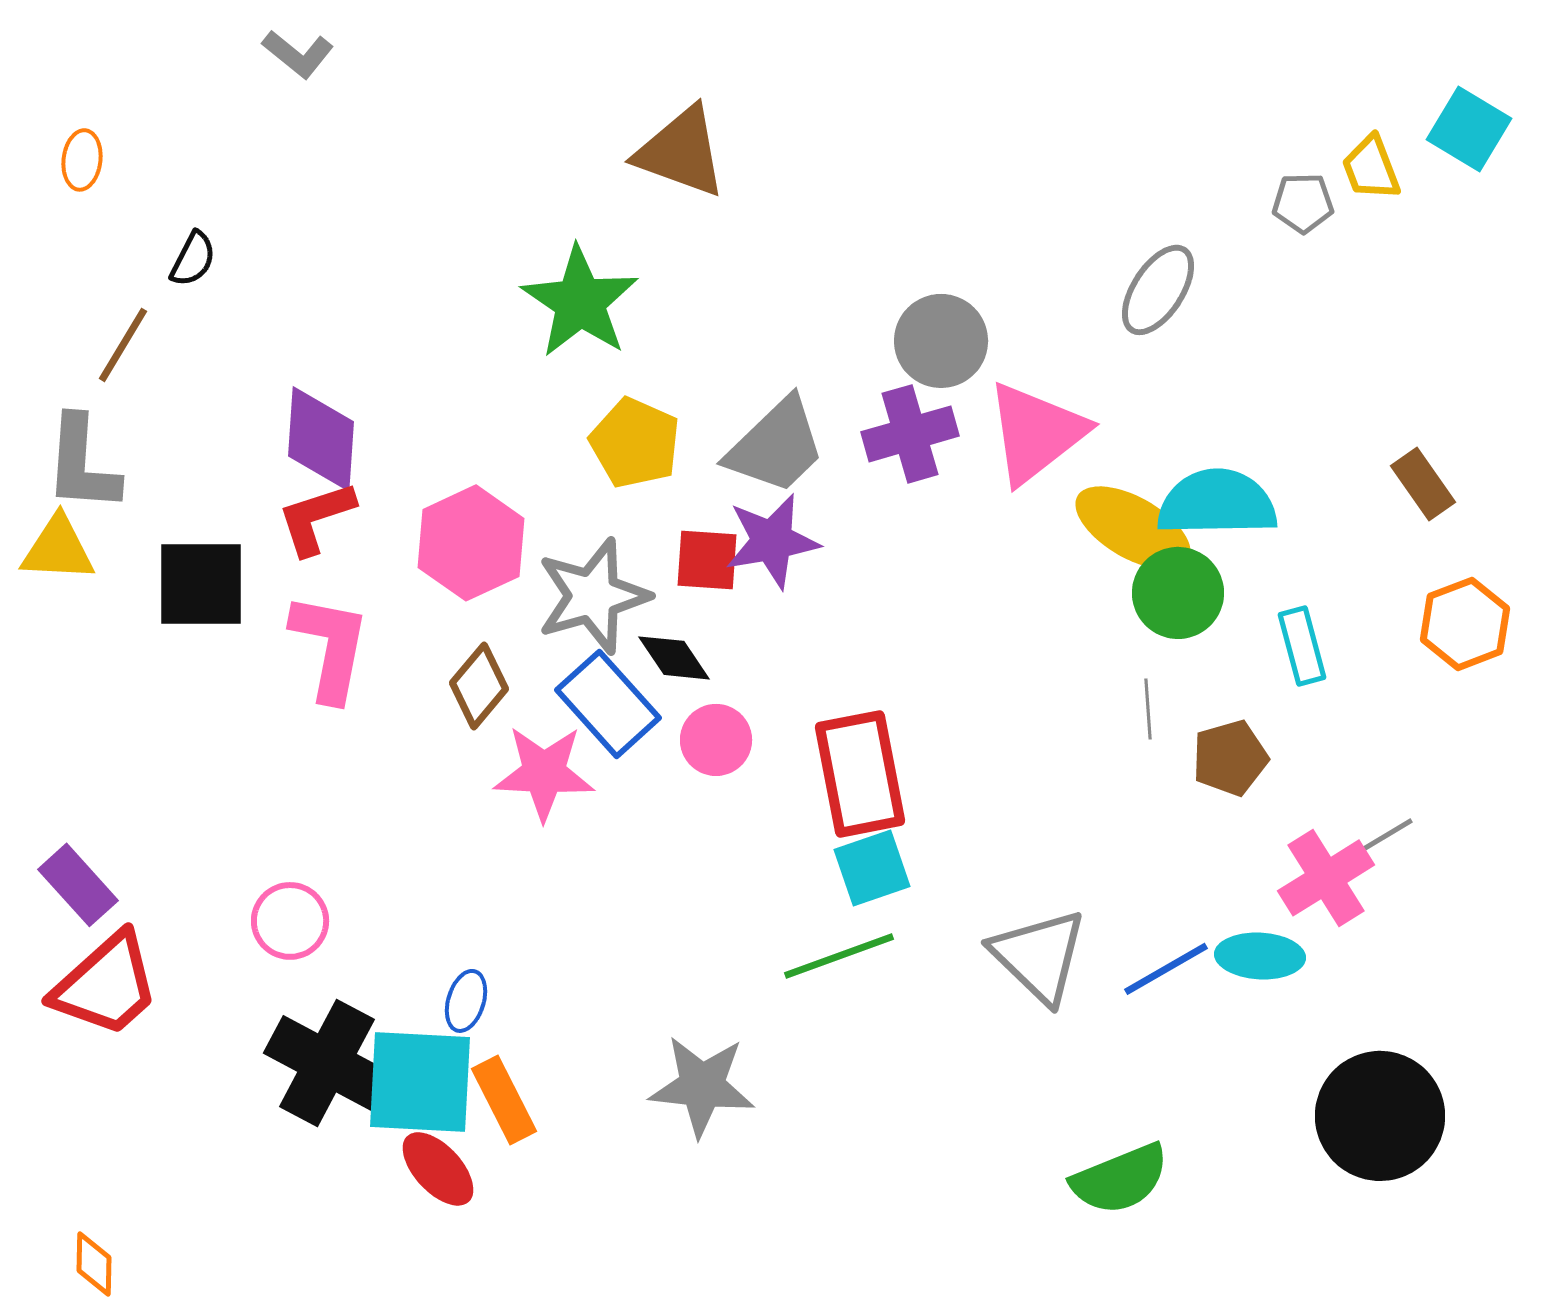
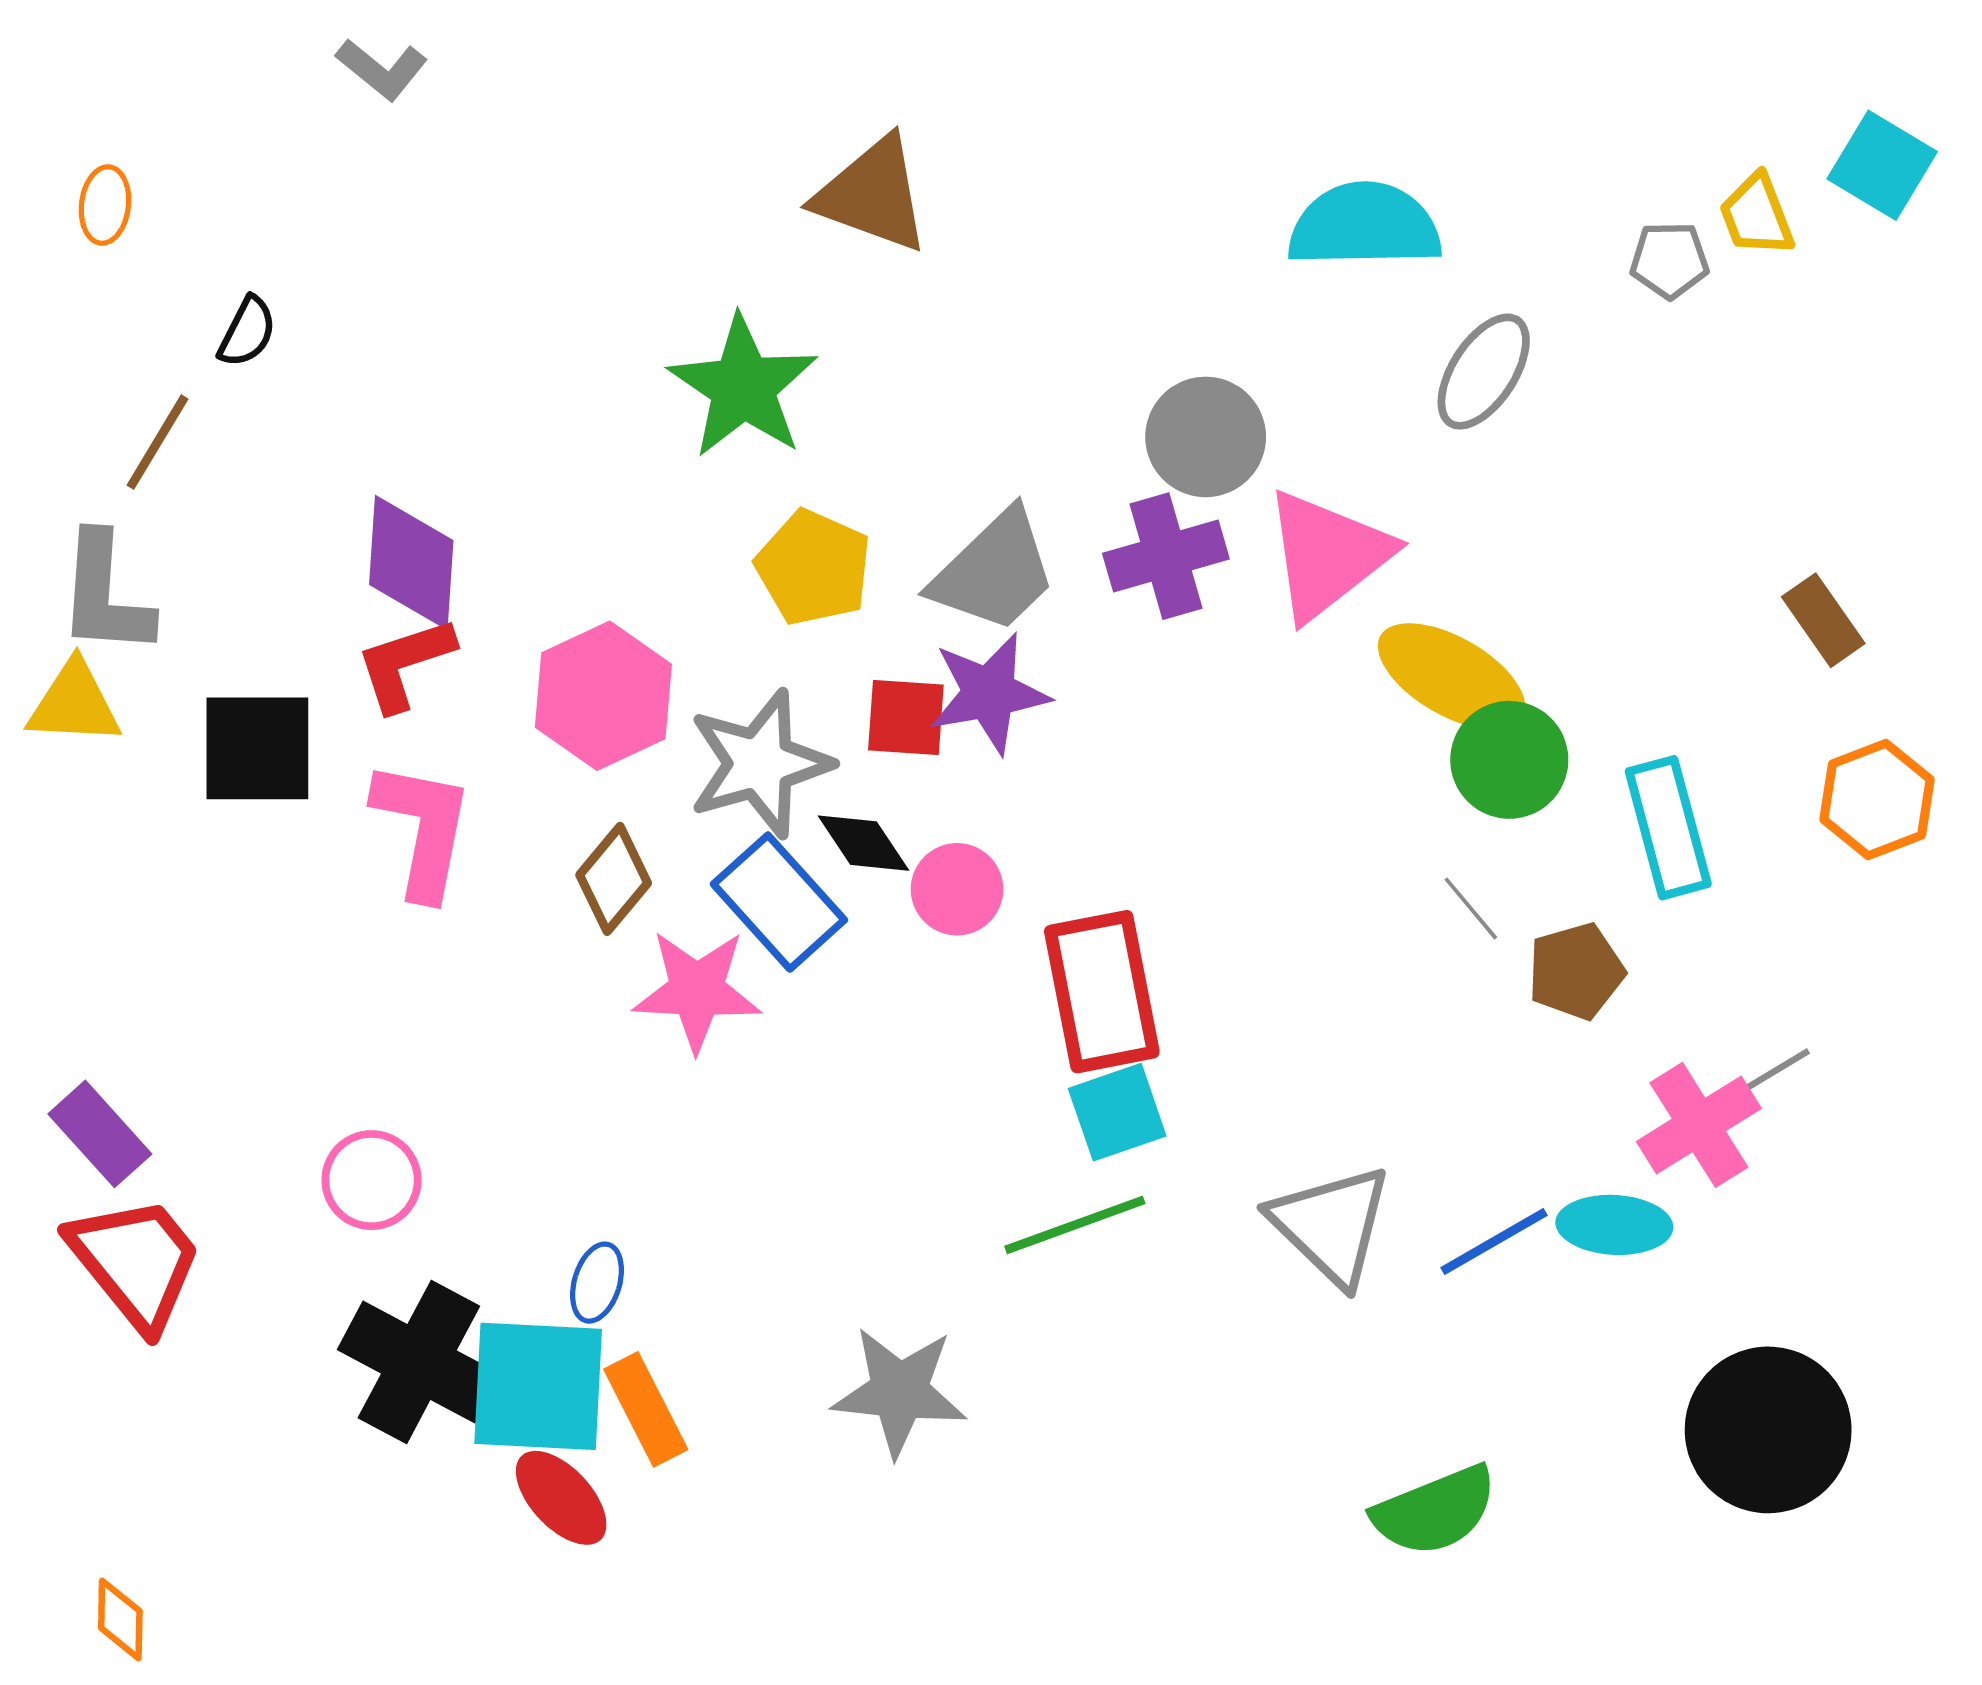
cyan semicircle: (1217, 503) -> (1364, 226), moved
cyan rectangle: (1302, 646) -> (1668, 828), size x1.4
gray line: (1148, 709) -> (1471, 908), turned -36
pink circle: (716, 740) -> (957, 889), moved
red trapezoid: (106, 985) -> (136, 1262), turned -87

